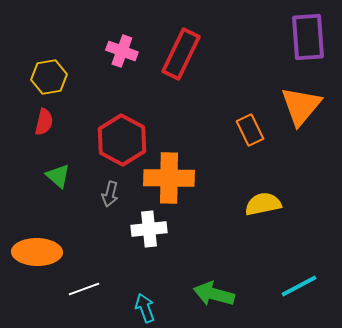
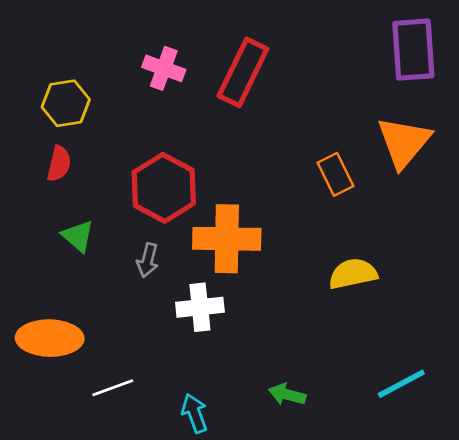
green arrow: (214, 294) -> (287, 394), size x0.7

